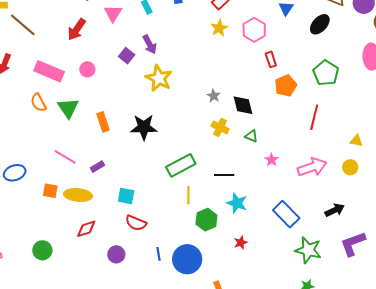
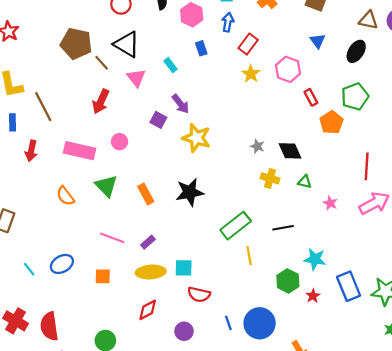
brown line: (23, 25) -> (43, 107), turned 32
green pentagon: (326, 73) -> (355, 97), moved, turned 30
orange semicircle: (38, 102) -> (65, 196), moved
red line: (314, 117) -> (367, 166), moved
yellow ellipse: (78, 195) -> (151, 272), moved
cyan star: (237, 203) -> (315, 259), moved
blue rectangle: (286, 214) -> (349, 286), moved, turned 32
green hexagon: (206, 220) -> (288, 281), moved

